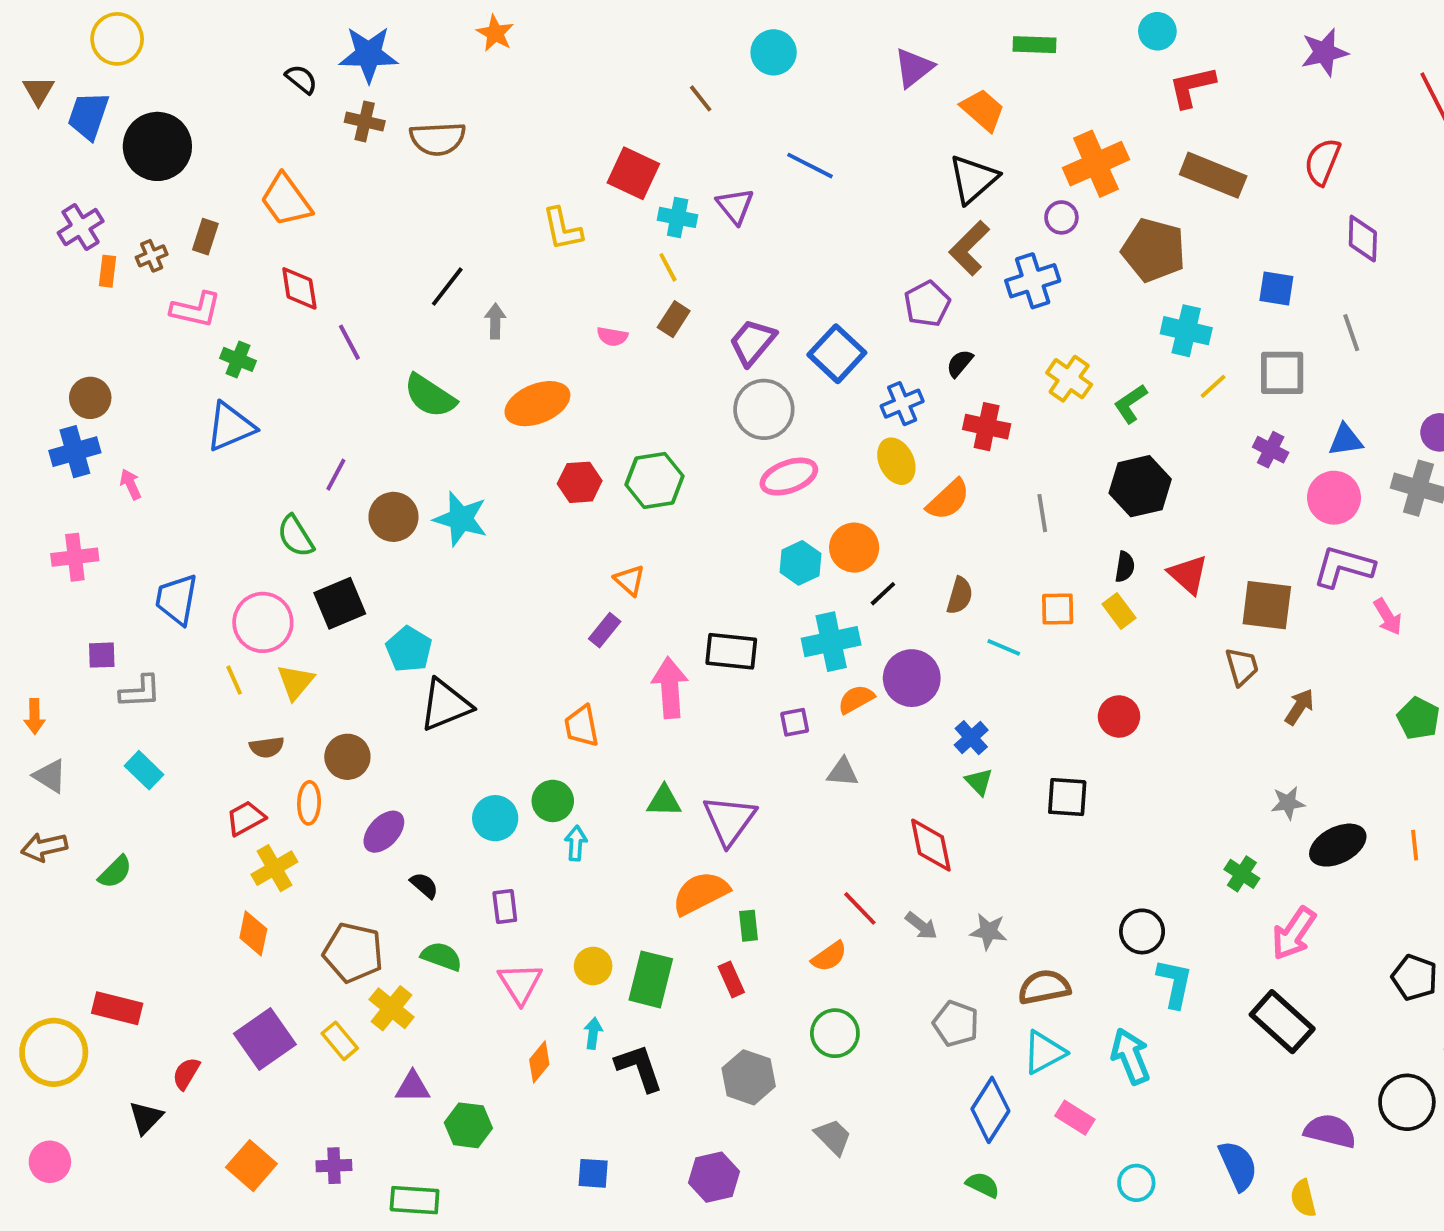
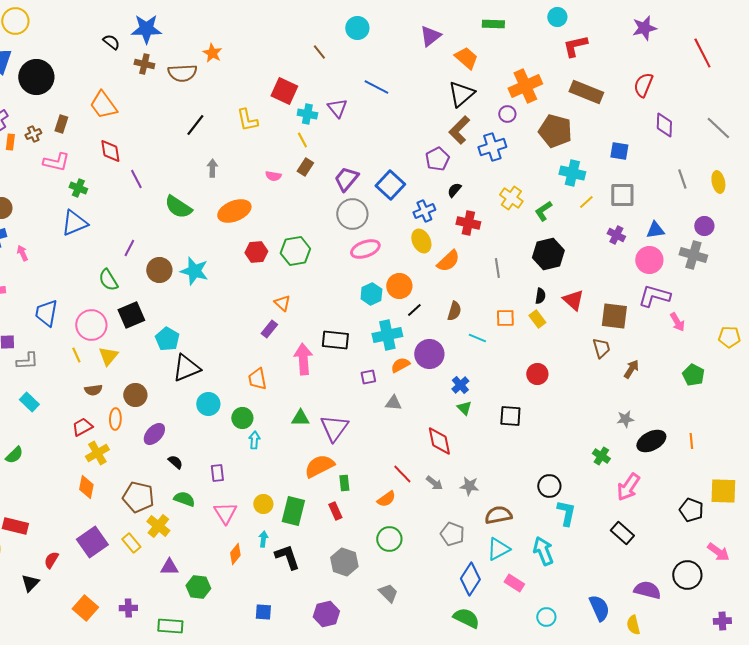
orange star: (495, 33) -> (212, 53), moved
black line: (447, 287) -> (195, 125), moved
gray line: (1351, 333) -> (682, 179), moved
cyan circle: (495, 818) -> (208, 404), moved
black rectangle: (1282, 1022) -> (622, 533), size x0.7
green semicircle: (983, 1185) -> (466, 618), size x1.5

